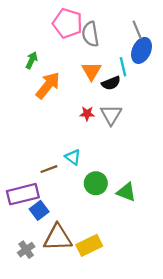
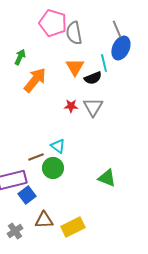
green circle: (96, 183) -> (53, 168), moved
brown triangle: (58, 238) -> (44, 220), size x0.7

